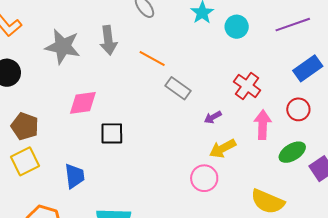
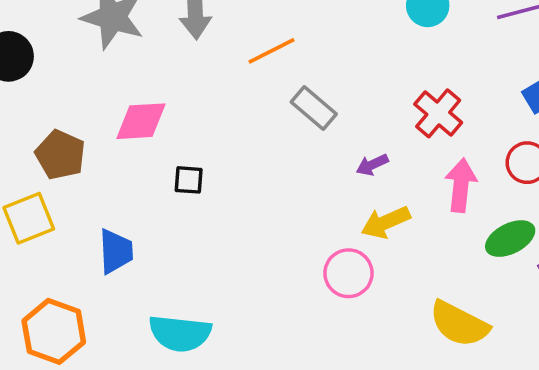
orange line: (152, 58) -> (272, 51), turned -60
brown pentagon: (25, 126) -> (60, 155), moved
black square: (112, 133) -> (189, 180), size x0.7

